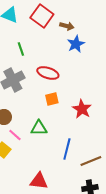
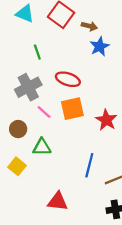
orange square: (52, 99) -> (72, 109), size x1.5
green triangle: (39, 128) -> (42, 147), moved
pink line: (15, 135) -> (44, 112), moved

